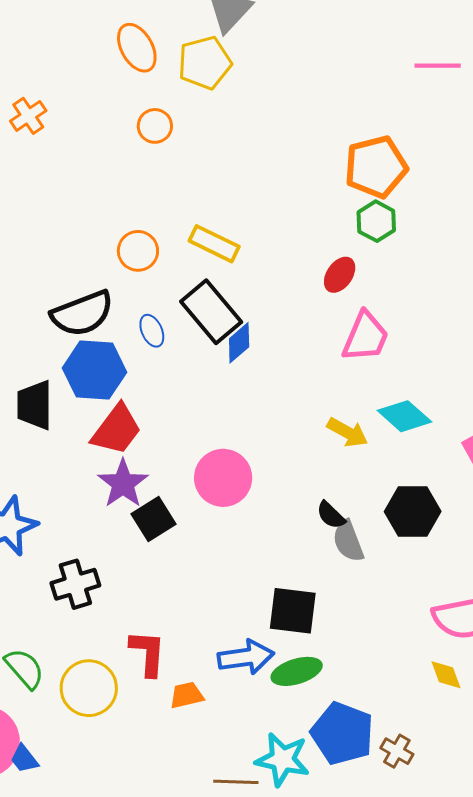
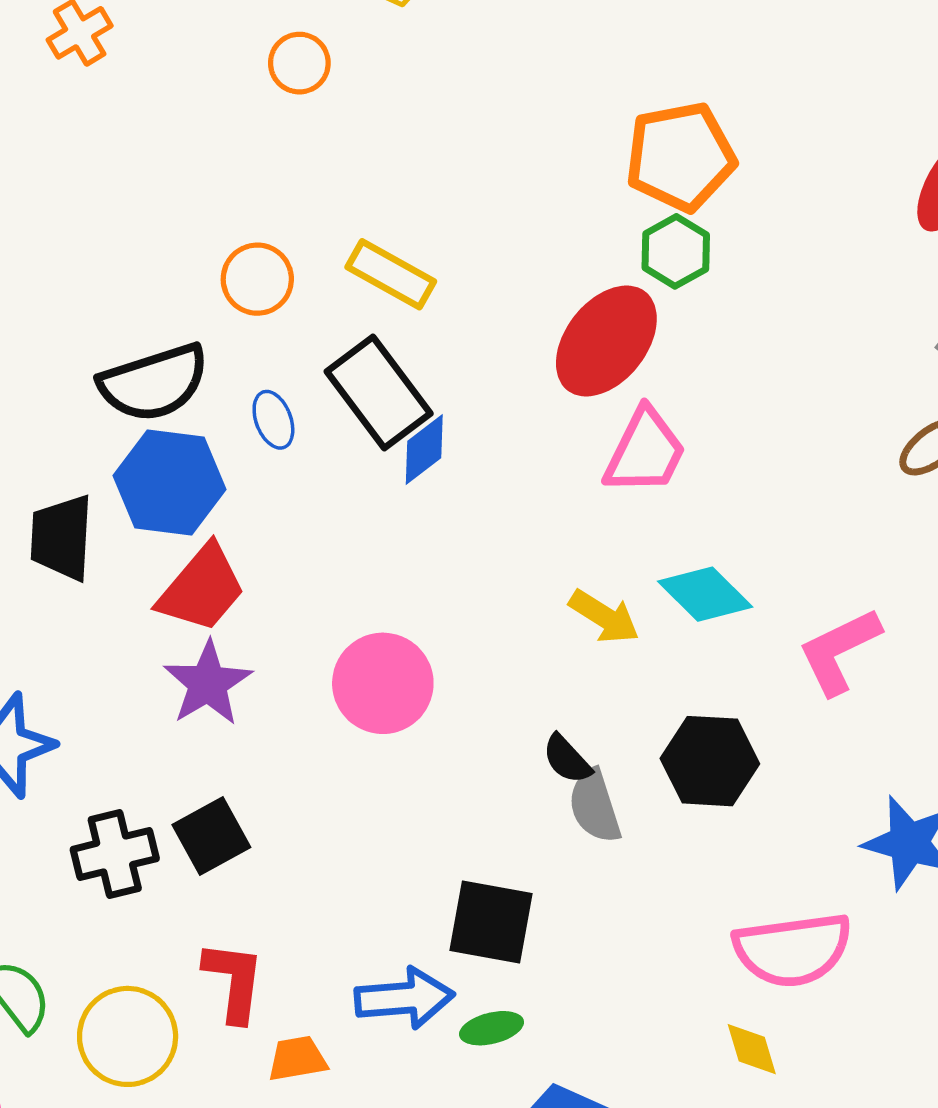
red ellipse: (340, 275) -> (606, 341), size x1.8
black square: (154, 519) -> (211, 836), moved
green ellipse: (297, 671) -> (492, 1028), size x0.7

